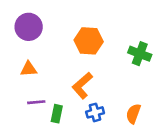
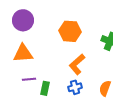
orange triangle: (29, 69) -> (23, 53), size x1.5
orange L-shape: (82, 86) -> (77, 64), moved

